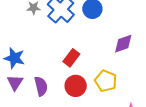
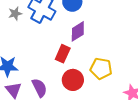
purple diamond: (123, 44) -> (78, 31), moved

